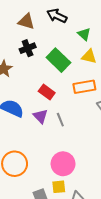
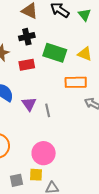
green triangle: (84, 34) -> (85, 15), moved
green rectangle: (58, 60) -> (55, 53), turned -35
red rectangle: (47, 92) -> (27, 65), moved, turned -56

